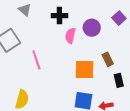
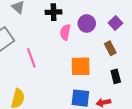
purple square: (119, 18) -> (115, 23), moved
brown rectangle: (108, 59) -> (110, 48), moved

